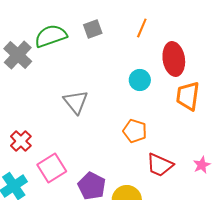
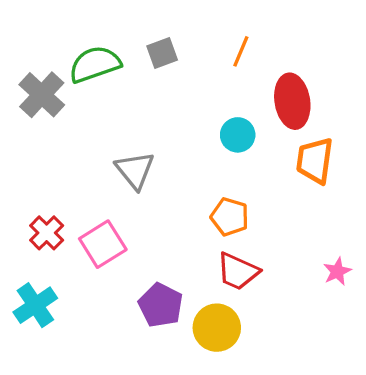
red trapezoid: (160, 165) -> (238, 271), moved
pink square: (52, 168) -> (103, 244), moved

